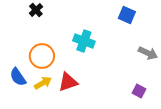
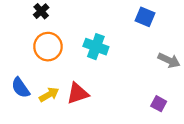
orange circle: (42, 56) -> (48, 47), moved

